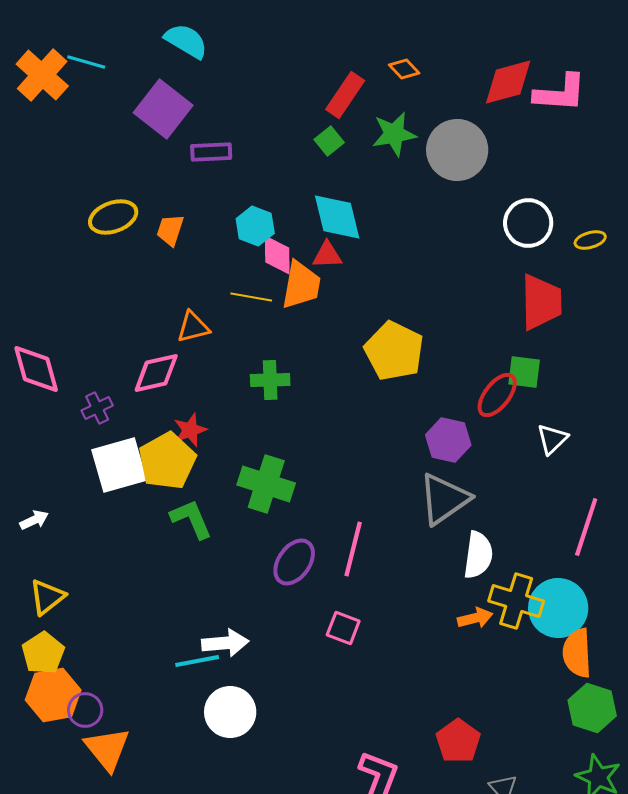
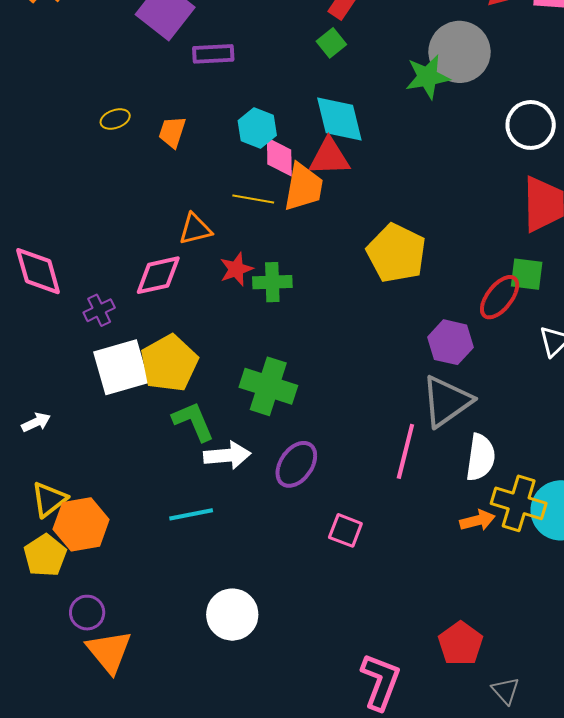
green star: (394, 134) -> (427, 77), moved
yellow ellipse: (113, 217) -> (115, 119), size x0.6
red triangle: (327, 255) -> (329, 157), size x1.4
red star: (190, 430) -> (236, 269), moved
pink line: (353, 549) -> (405, 451), moved
white arrow: (225, 643) -> (227, 455), moved
cyan line: (197, 661) -> (191, 514), moved
orange hexagon: (53, 695) -> (81, 524), moved

